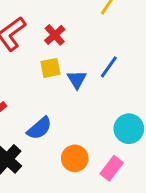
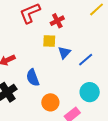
blue line: (109, 67) -> (86, 60), moved
blue semicircle: (39, 128) -> (33, 78), turned 96

